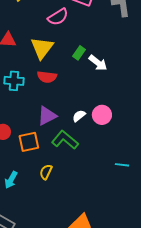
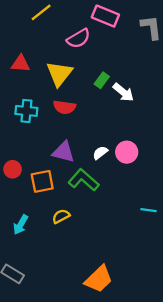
purple triangle: (47, 116) -> (63, 152), turned 40
yellow semicircle: (46, 172) -> (61, 216), turned 35

